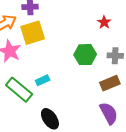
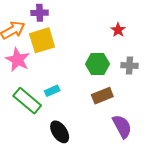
brown rectangle: (110, 83) -> (102, 96), moved

